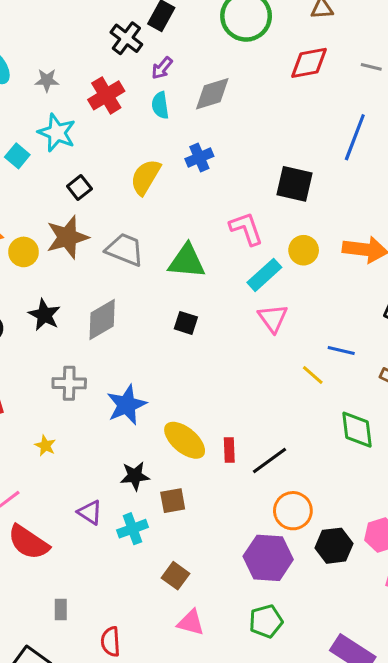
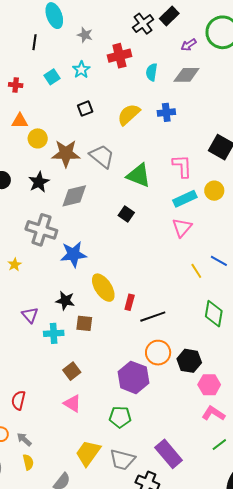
purple arrow: (162, 68) -> (189, 45), moved
cyan star: (57, 133) -> (81, 70), size x0.7
brown star: (67, 237) -> (66, 153), moved
gray cross: (69, 383) -> (41, 230), size x1.4
black hexagon: (334, 546) -> (189, 361), moved

